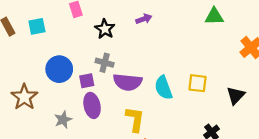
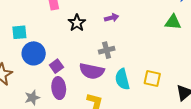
cyan square: (37, 26) -> (19, 32), moved
gray cross: (105, 63) -> (107, 50), moved, turned -35
purple square: (87, 81) -> (56, 66), turned -32

